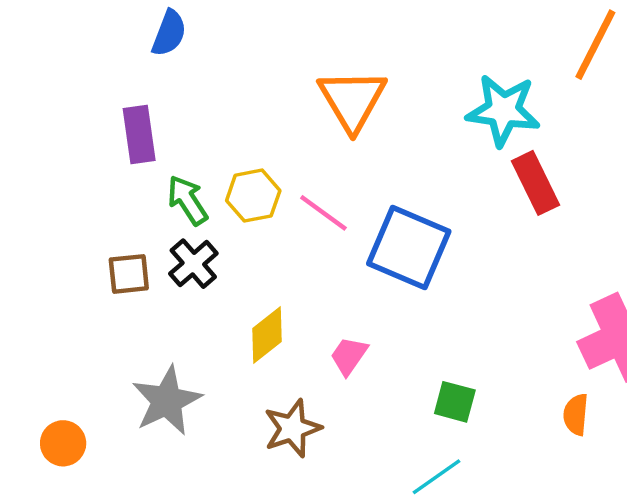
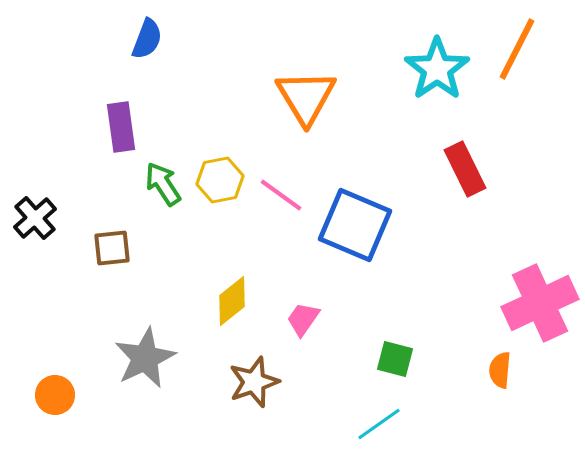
cyan star: (503, 110) -> (437, 69), moved, turned 30
black cross: (193, 264) -> (35, 218), moved

